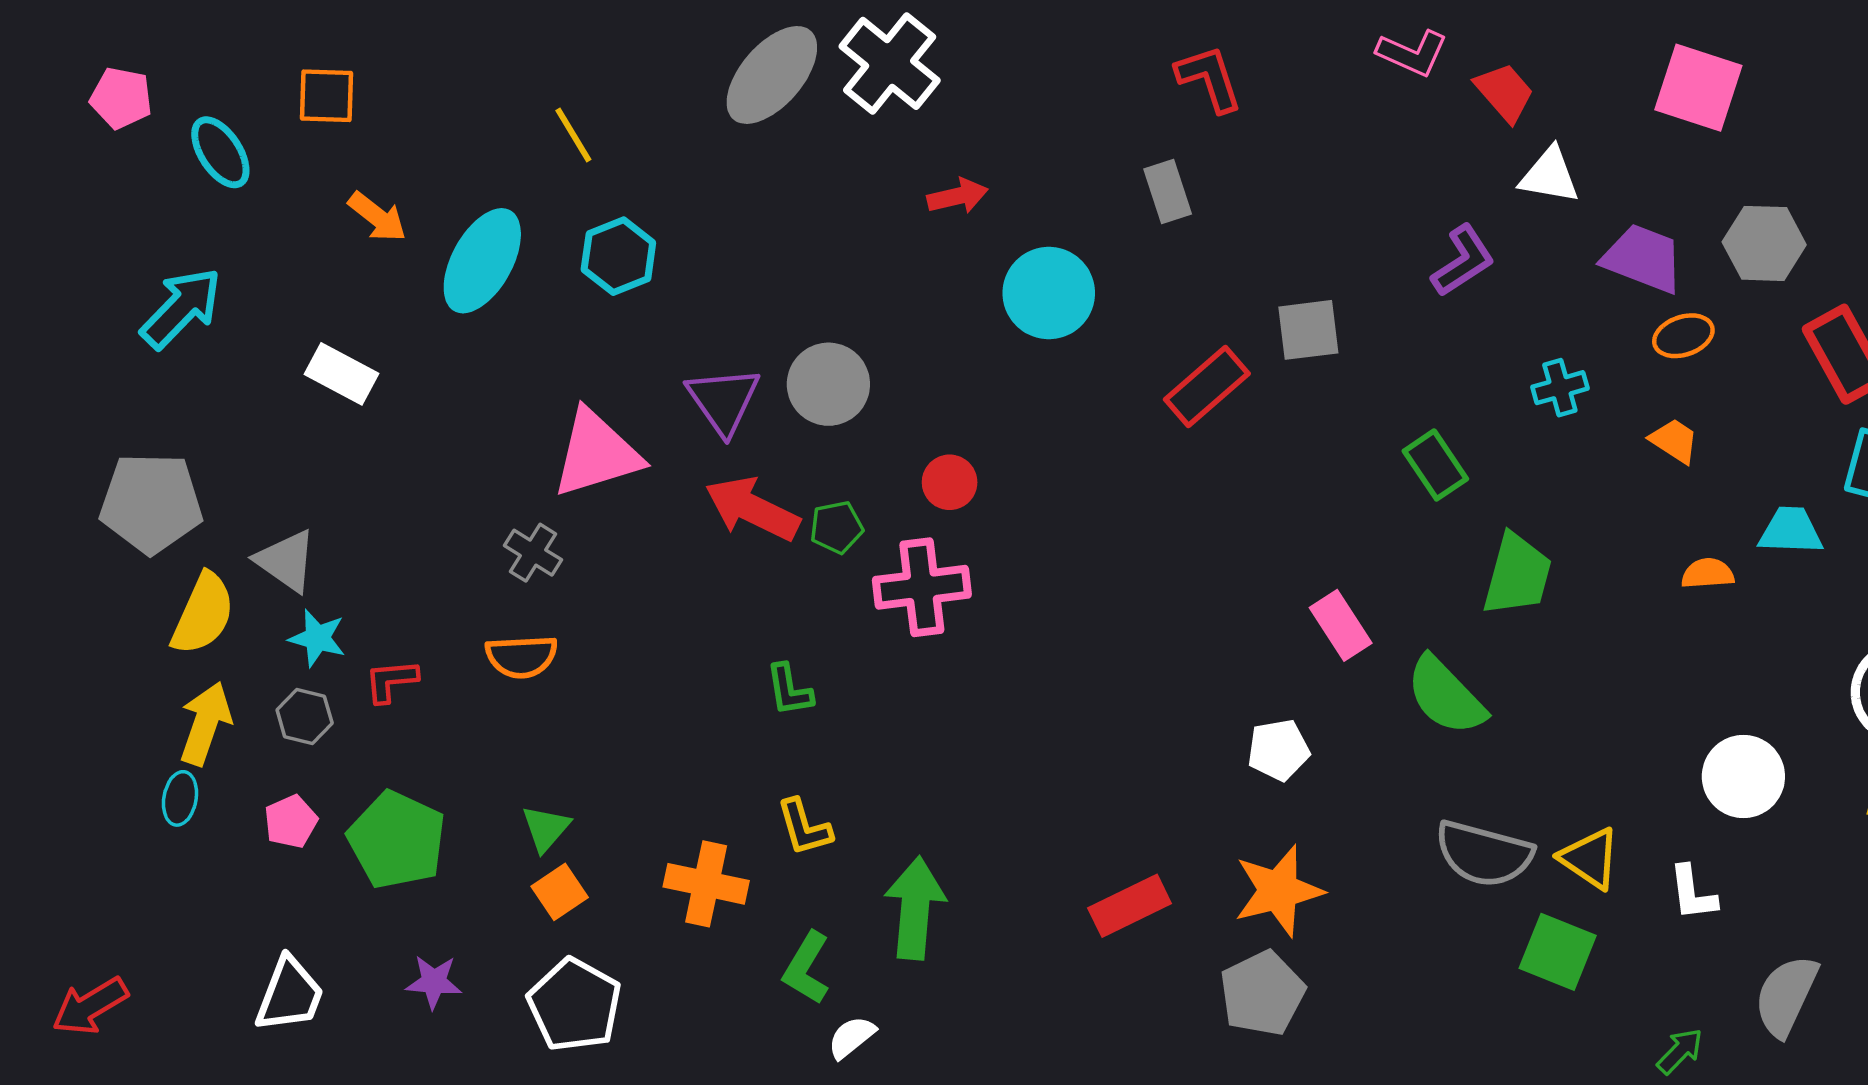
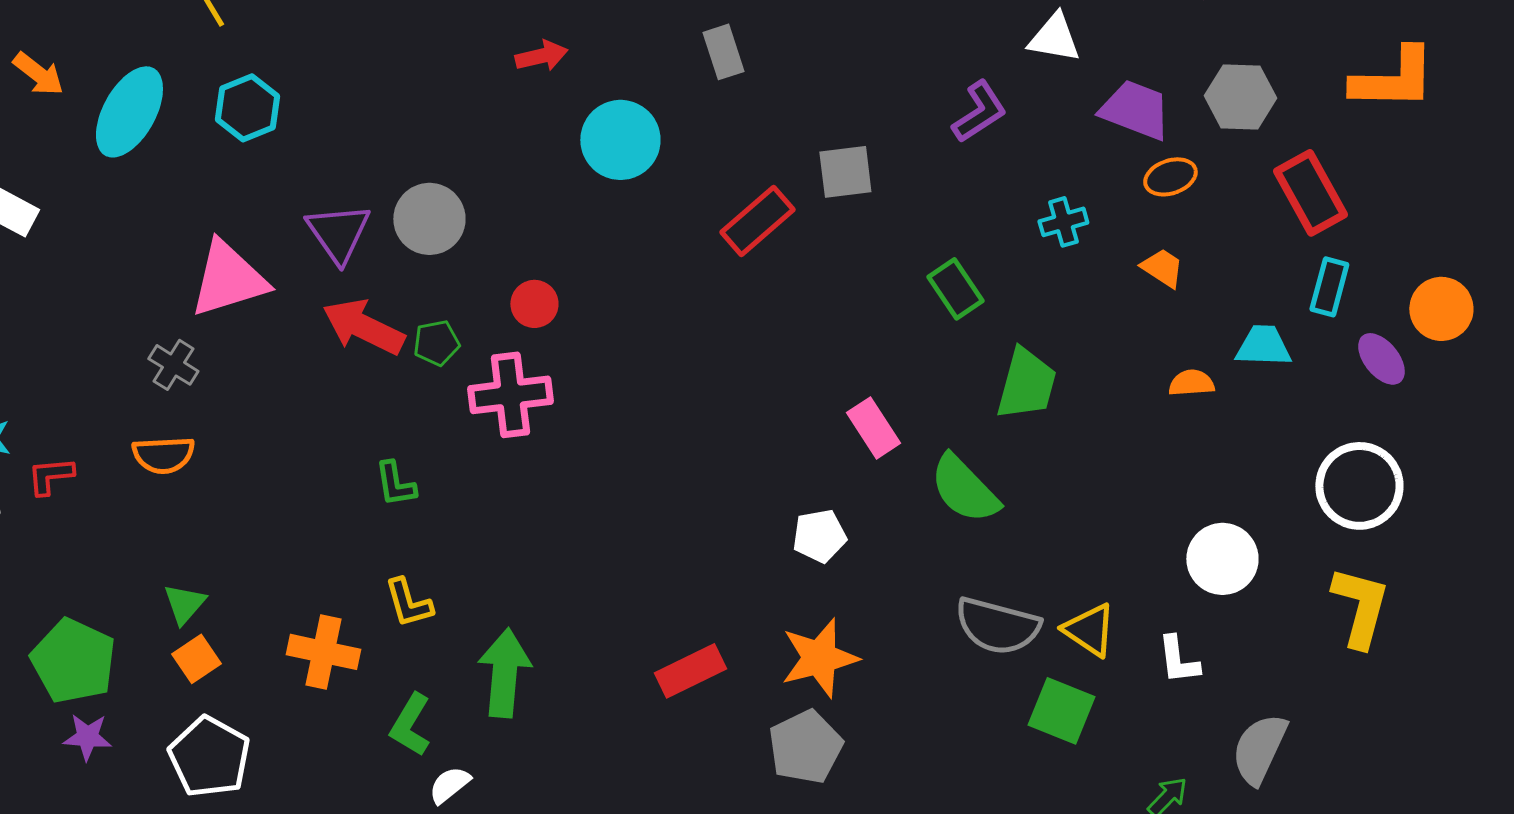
green pentagon: (397, 840) -> (73, 661), moved

